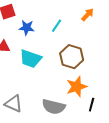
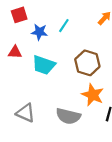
cyan line: (57, 26) -> (64, 26), moved
orange star: (77, 87) -> (93, 95), turned -30

